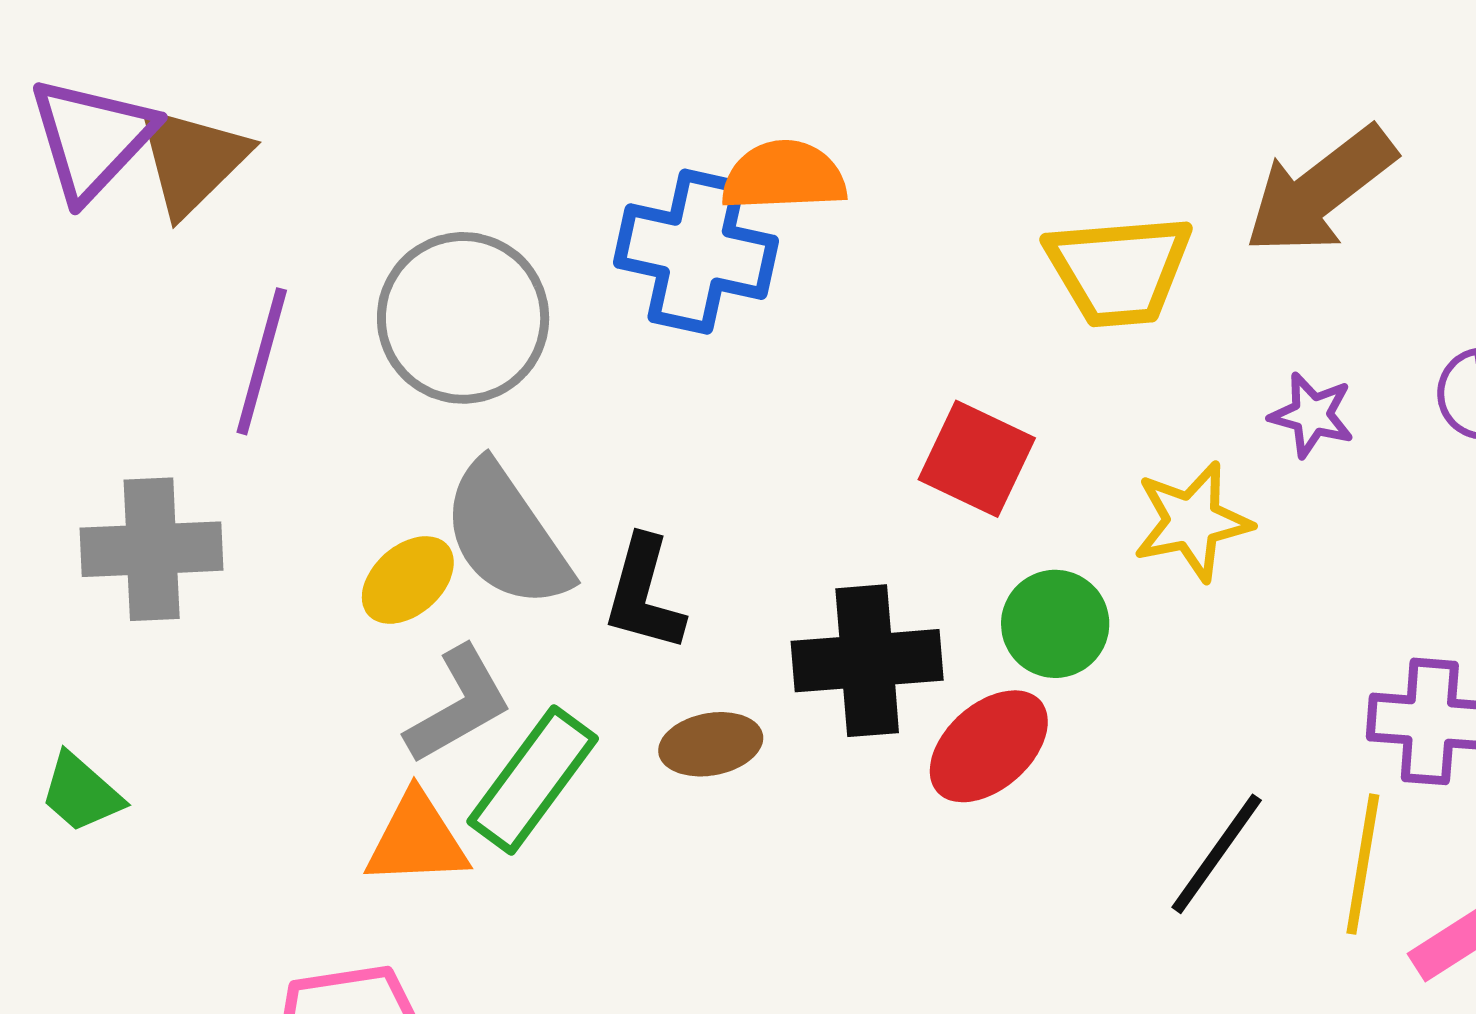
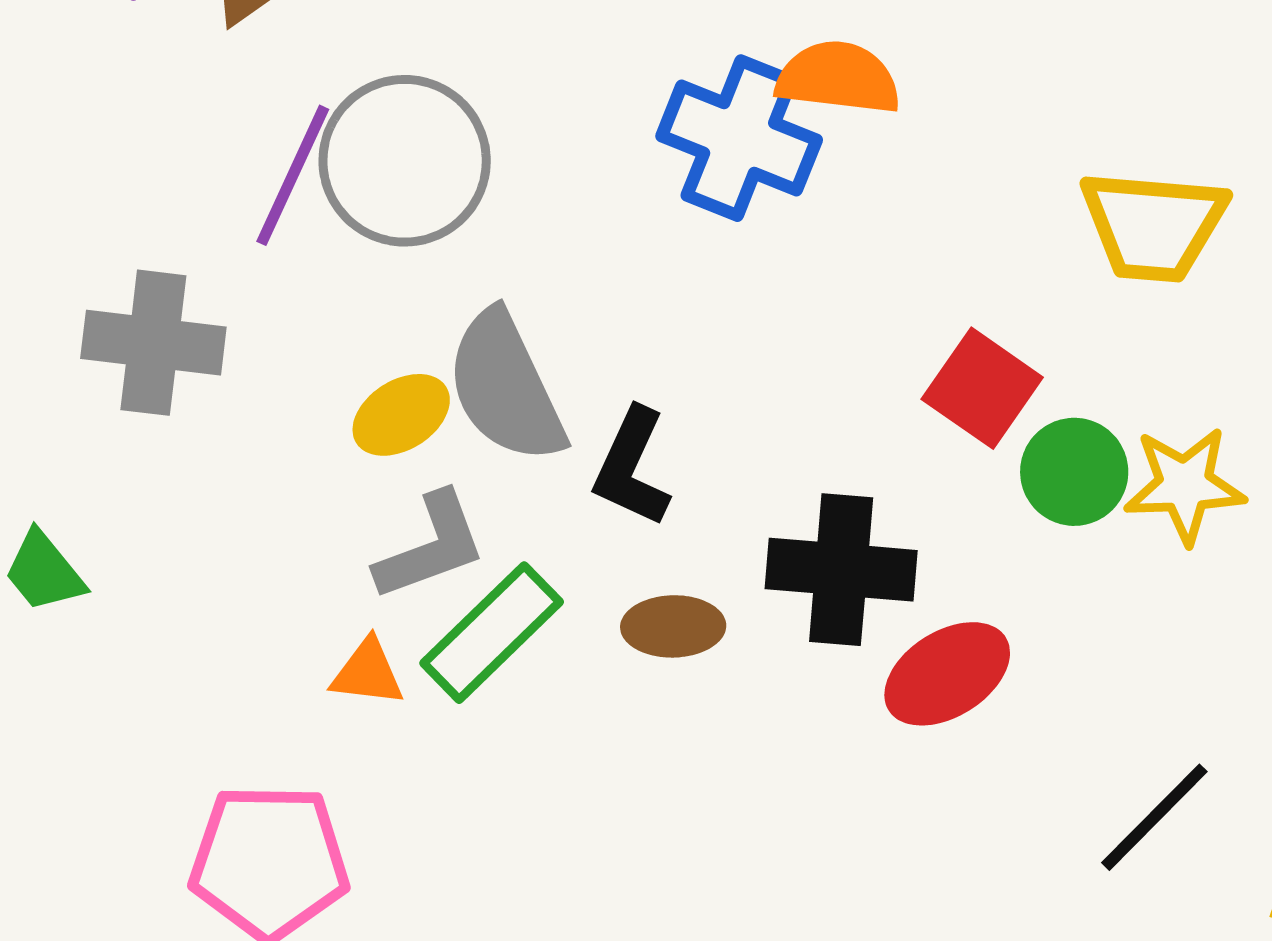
gray circle: (463, 318) -> (405, 161), moved
green circle: (1055, 624) -> (1074, 472), moved
orange triangle: (417, 840) -> (368, 673), size x0.7

